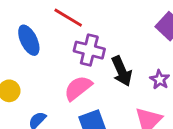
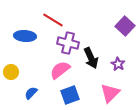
blue ellipse: (29, 40) -> (25, 36), turned -60

